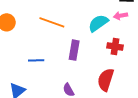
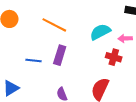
pink arrow: (121, 16) -> (125, 38), moved
purple rectangle: (74, 50) -> (60, 55), moved

